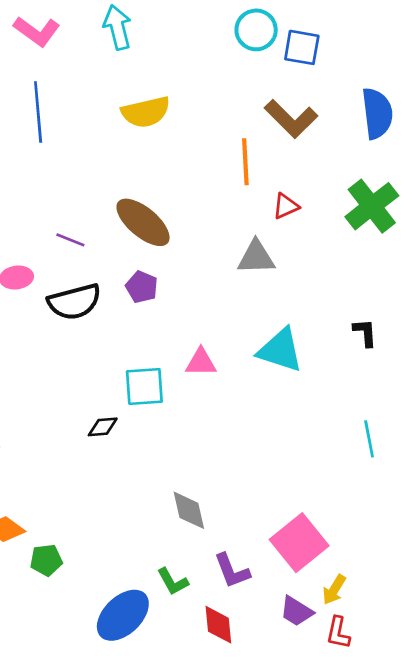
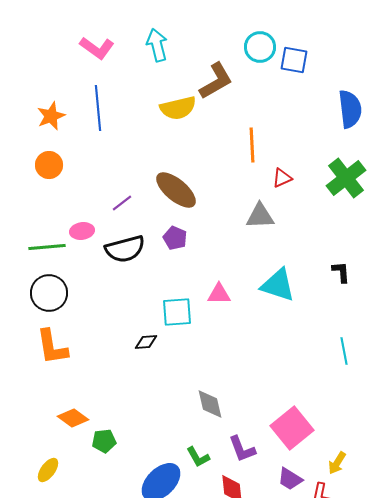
brown L-shape: (291, 119) -> (216, 81), moved, turned -75
purple line: (70, 240) -> (122, 203), turned -60
yellow arrow: (334, 590) -> (337, 463), moved

